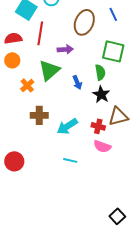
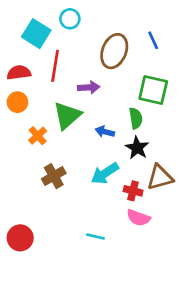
blue arrow: (77, 82) -> (105, 132), turned 128
brown cross: (39, 115) -> (54, 176), turned -30
cyan arrow: (67, 126) -> (105, 173), moved

